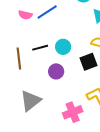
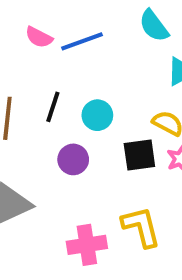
black line: (40, 48) -> (53, 107), turned -70

